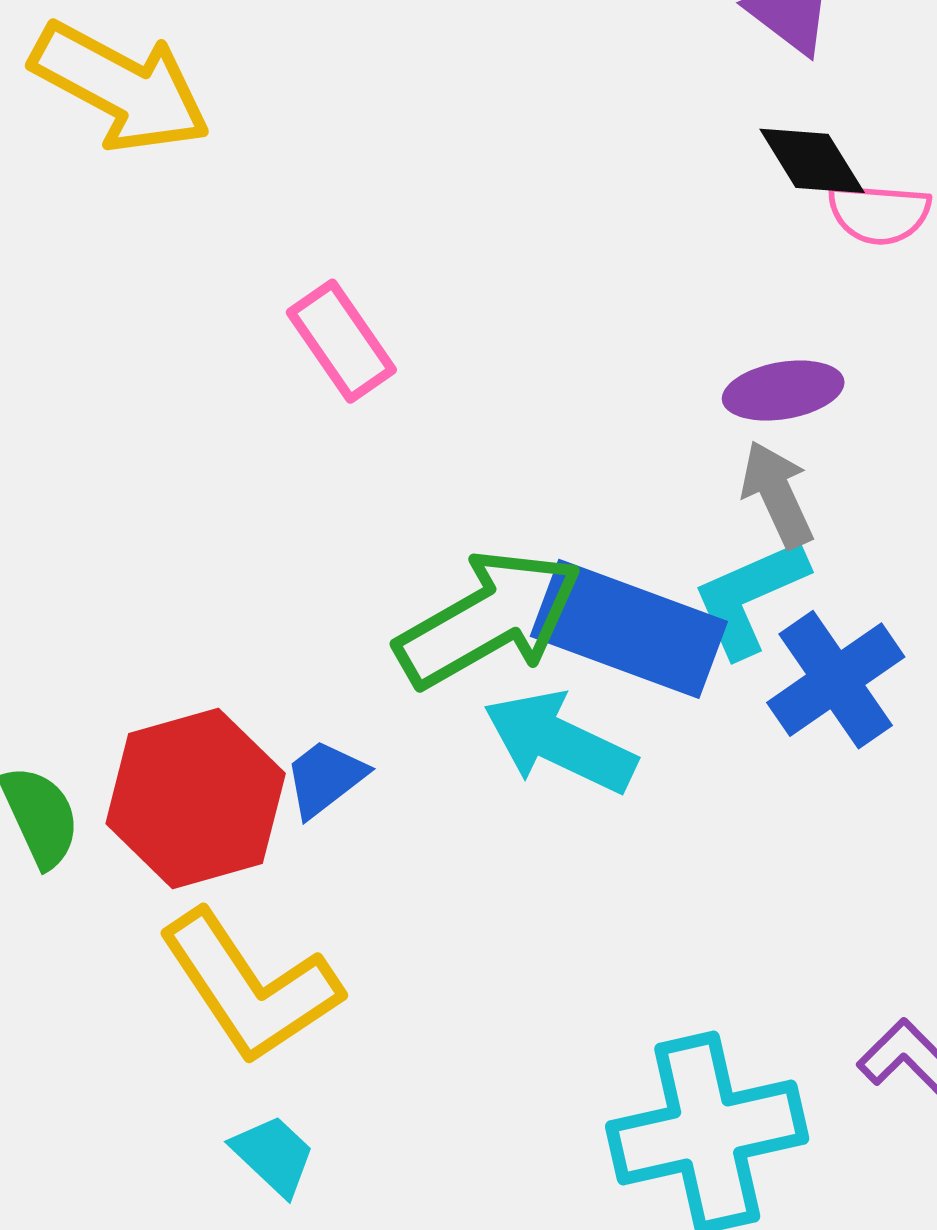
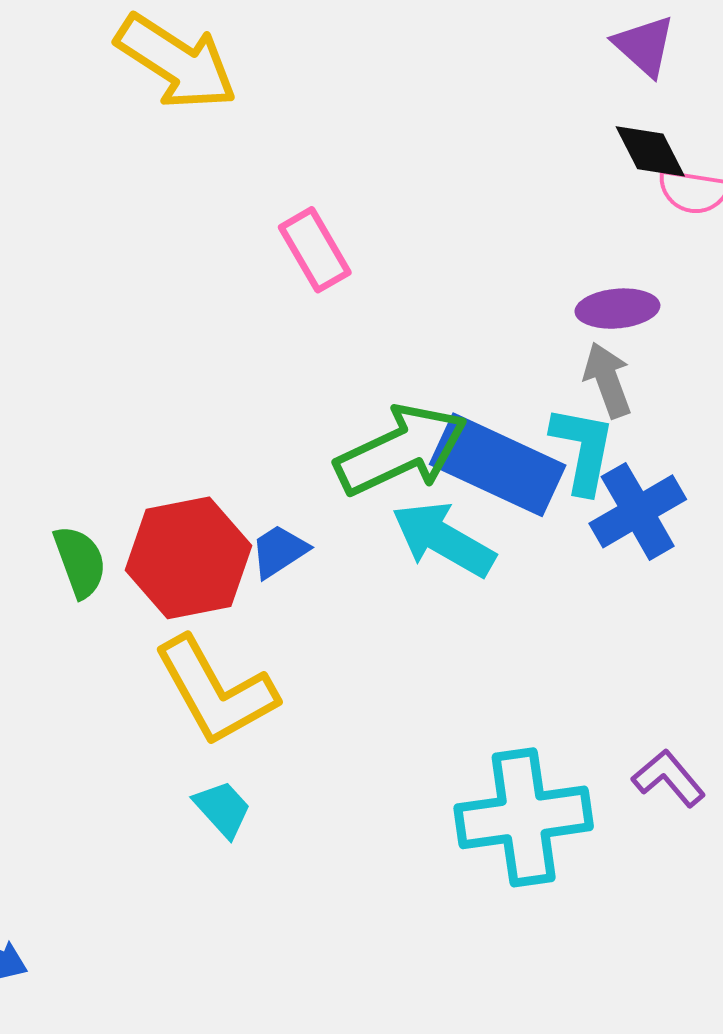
cyan L-shape: (750, 597) -> (583, 450), turned 120

